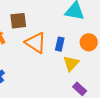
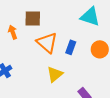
yellow triangle: (71, 63) -> (55, 74), moved

